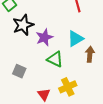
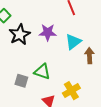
purple star: (44, 37) -> (48, 32), moved, turned 30
green triangle: (55, 59) -> (42, 72), moved

